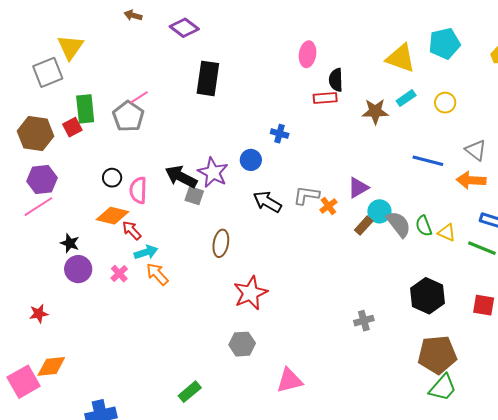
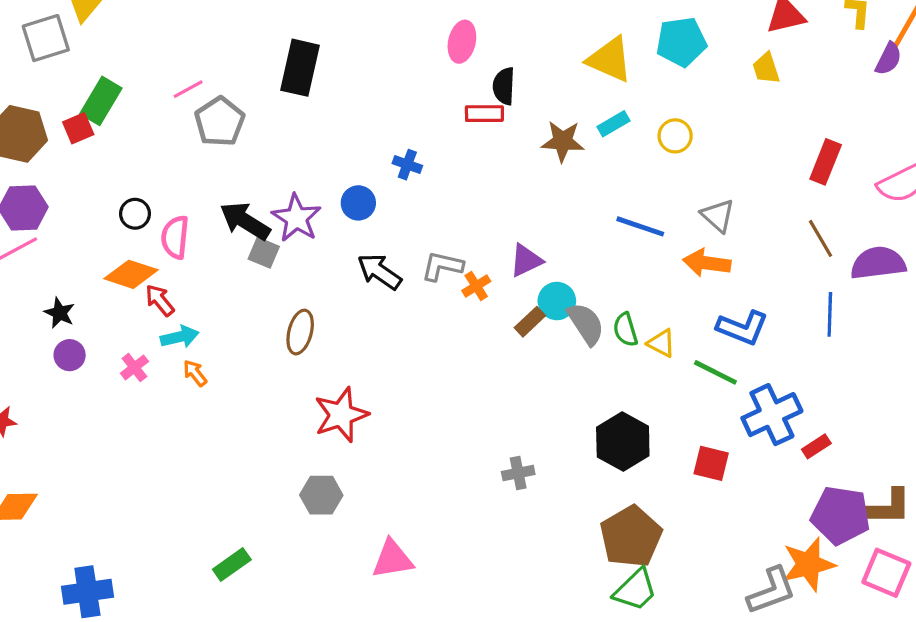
green rectangle: (85, 109) -> (101, 101), turned 32
gray pentagon: (128, 116) -> (220, 122), moved
purple circle: (78, 269) -> (70, 355), size x0.7
orange arrow: (157, 274) -> (195, 373), size x0.7
brown pentagon: (437, 355) -> (631, 537), turned -30

